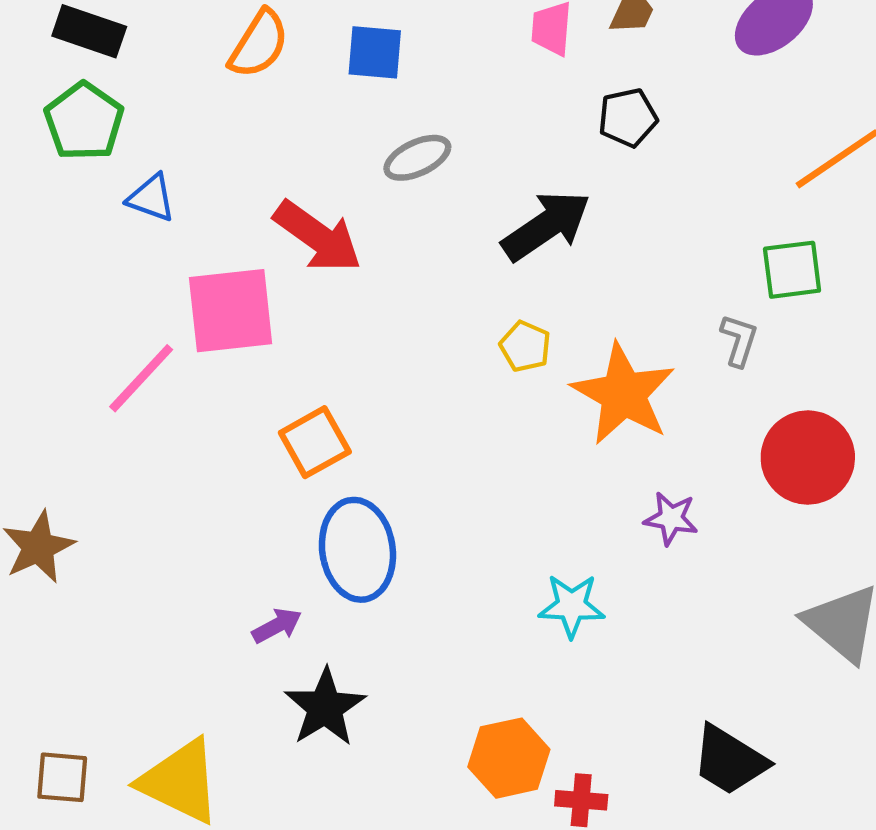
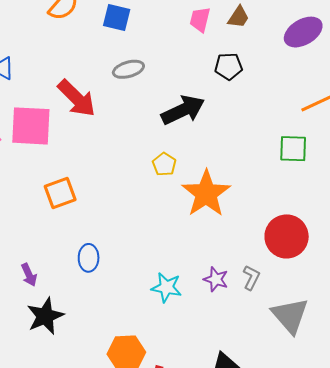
gray L-shape: (739, 340) -> (251, 278), moved
purple star: (671, 518) -> (216, 279), moved
blue ellipse: (357, 550) -> (89, 258), moved, size x0.6
purple arrow: (277, 626) -> (29, 275), turned 85

